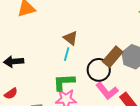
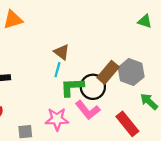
green L-shape: (64, 82) -> (72, 87), moved
pink L-shape: (107, 91) -> (88, 110), moved

